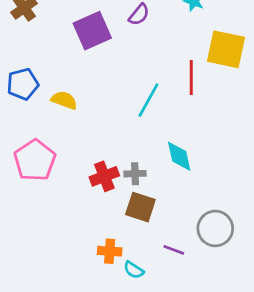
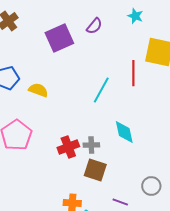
gray circle: (215, 228) -> (151, 186), size x0.7

